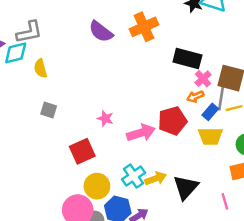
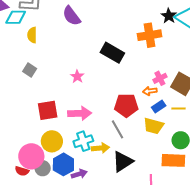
orange cross: (144, 27) -> (149, 35), moved
purple semicircle: (101, 32) -> (72, 16), moved
black rectangle: (187, 59) -> (112, 53), moved
gray line: (221, 99) -> (118, 129), moved, turned -54
pink star: (105, 118) -> (77, 76), moved
pink arrow: (141, 133) -> (80, 113), moved

